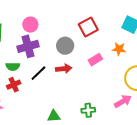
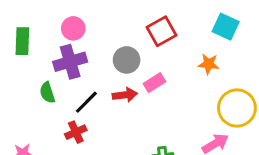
pink rectangle: (95, 60) -> (154, 83), moved
green semicircle: (13, 67) -> (47, 93), turned 72
red cross: (14, 85) -> (76, 132), moved

